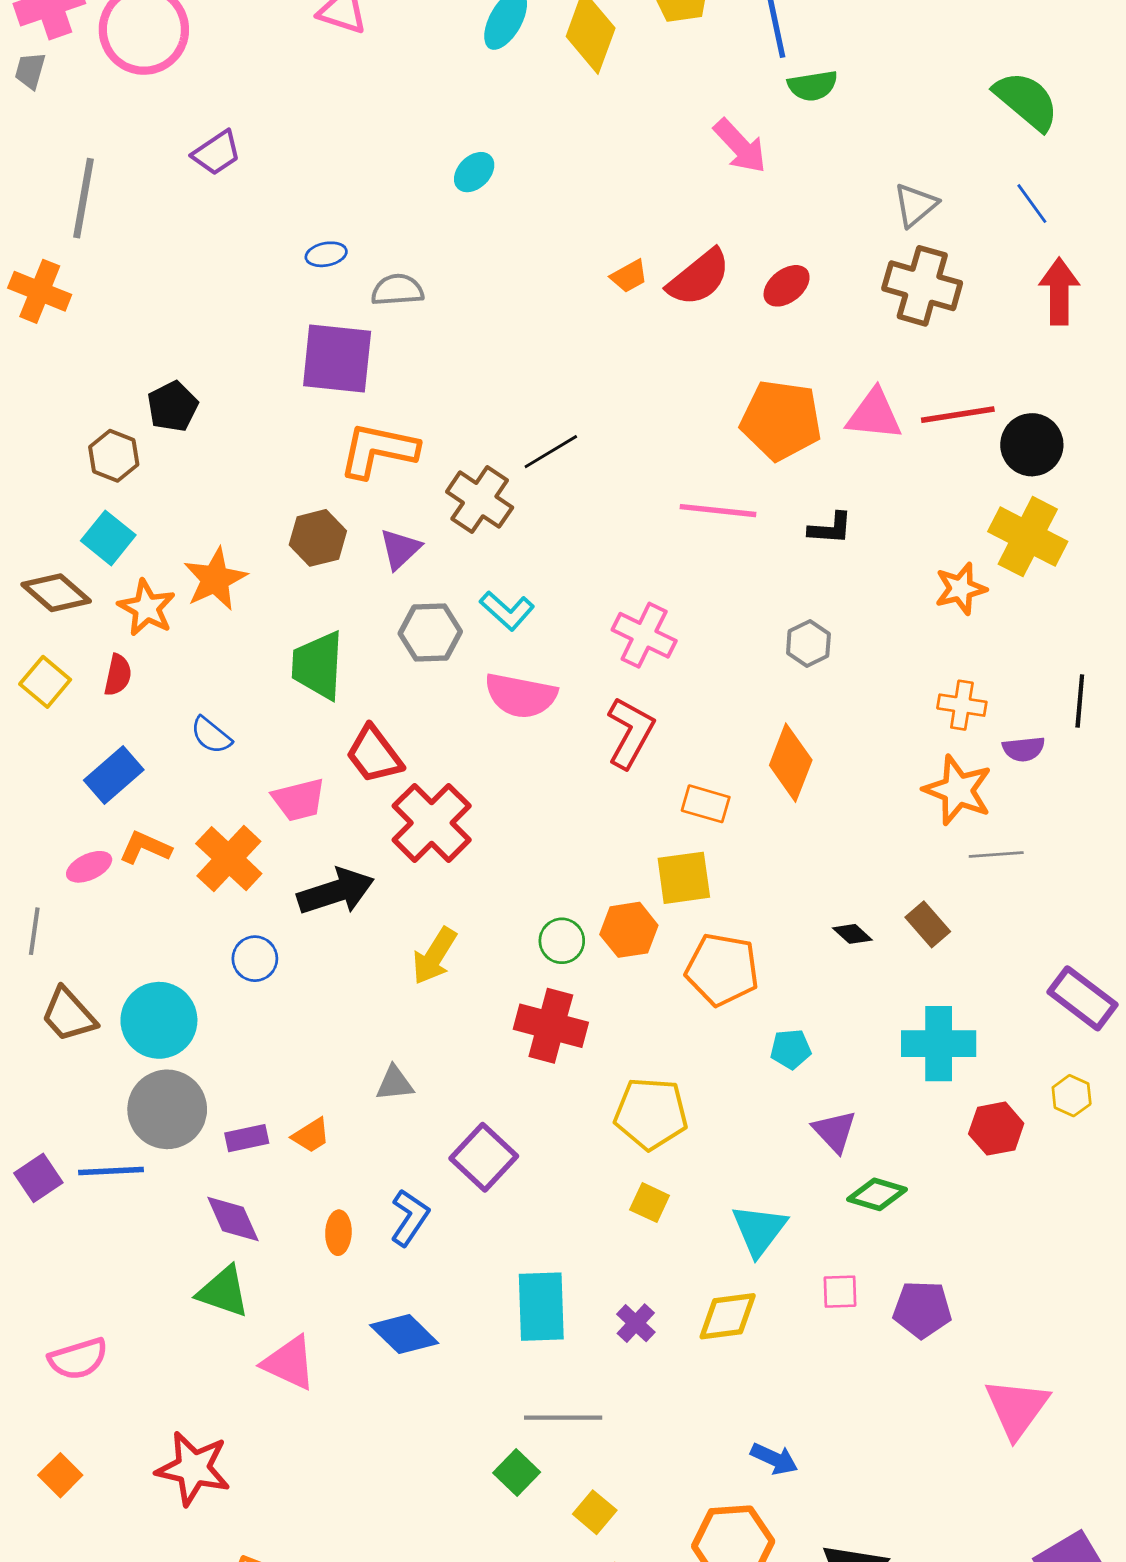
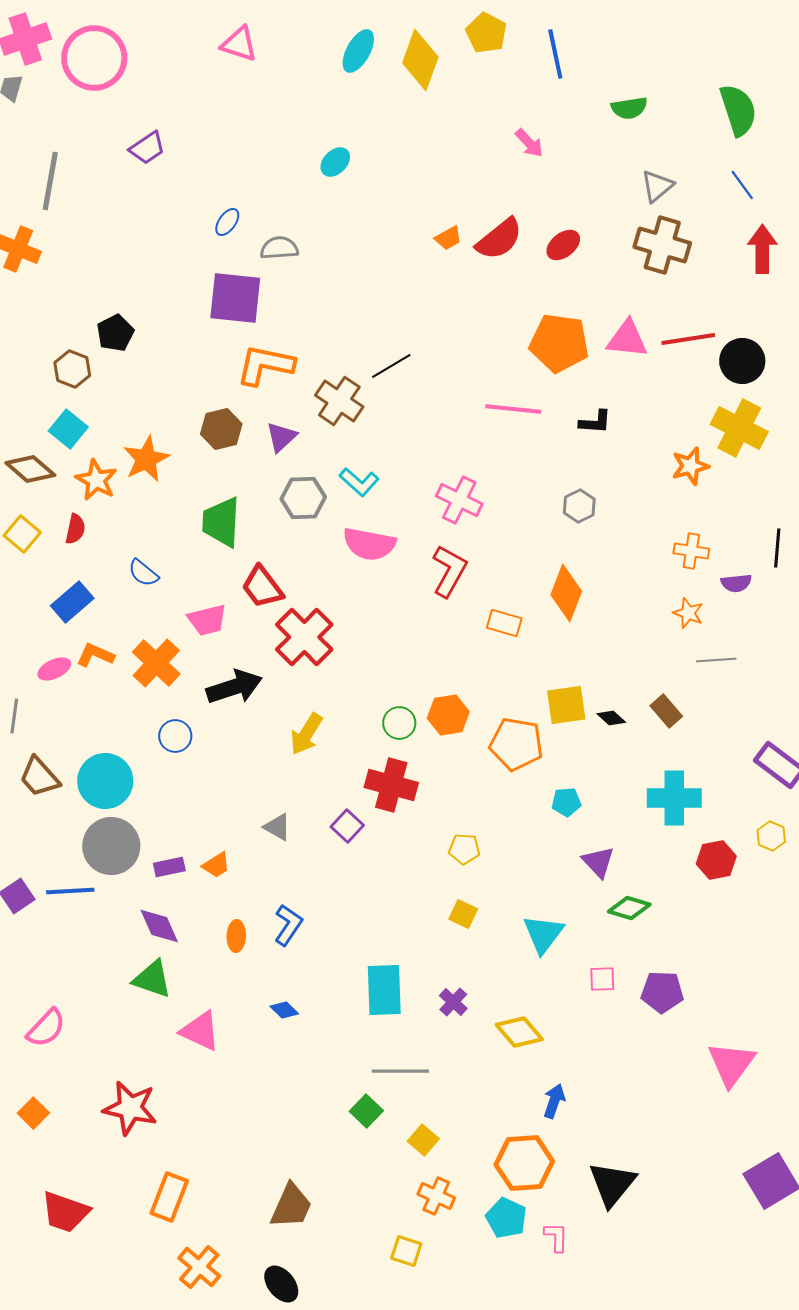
green semicircle: (813, 86) -> (629, 108), moved
green semicircle: (1026, 101) -> (738, 110), turned 32
pink arrow: (740, 146) -> (529, 143), size x0.7
blue ellipse: (326, 254) -> (227, 222), turned -44
orange star: (958, 790) -> (688, 613), size x0.6
yellow square: (684, 878) -> (566, 705), moved
gray triangle: (395, 1083) -> (277, 827), turned 36
yellow pentagon: (651, 1113) -> (464, 849), size x0.6
purple square: (484, 1157) -> (347, 826), moved, size x0.7
yellow diamond: (728, 1316) -> (519, 1032), moved, turned 57
blue diamond: (404, 1334) -> (284, 1010), size x0.6
pink semicircle: (78, 1359) -> (46, 1028), turned -30
blue arrow: (774, 1459) -> (554, 1101), turned -96

